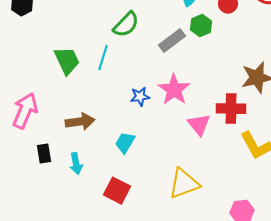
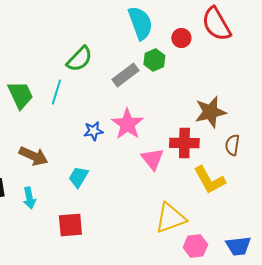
brown arrow: (80, 122) -> (33, 156), turned 32
yellow triangle: (184, 184) -> (170, 218), moved
red square: (117, 191) -> (70, 225), turned -32

